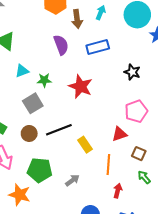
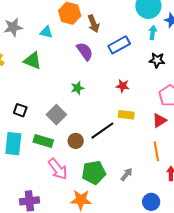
cyan arrow: (101, 13) -> (153, 33), moved
cyan triangle: (22, 71) -> (46, 32), moved, turned 48
red star: (81, 86) -> (123, 86), moved, size x0.6
gray square: (33, 103) -> (56, 115), moved
yellow rectangle: (85, 145) -> (126, 115), moved, turned -35

